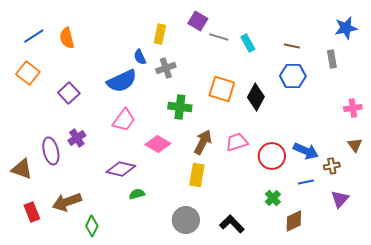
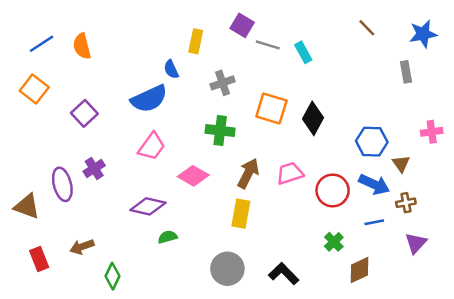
brown line: (292, 46) -> (367, 28), moved, turned 35
gray cross: (166, 68) -> (223, 83), moved
blue hexagon: (293, 76) -> (372, 142), moved
brown triangle: (355, 145) -> (401, 164), moved
brown arrow: (67, 202) -> (82, 247), size x0.7

